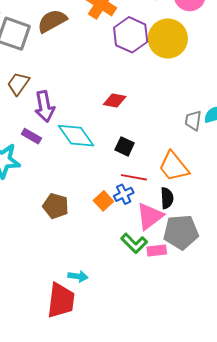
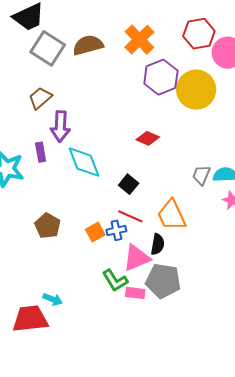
red diamond: (115, 100) -> (148, 138), moved
purple rectangle: (31, 136) -> (41, 152), turned 36
red trapezoid: (61, 301) -> (30, 319), turned -117

